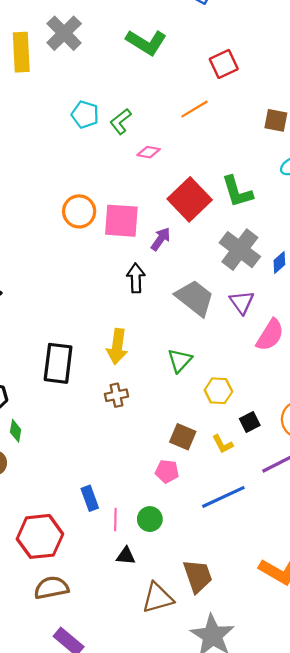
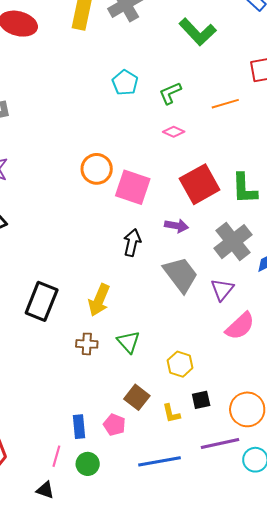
green L-shape: (121, 121) -> (170, 93), moved
purple arrow: (161, 239) -> (176, 226), moved, turned 50
green triangle: (180, 361) -> (128, 342), moved, turned -40
blue rectangle: (90, 498) -> (79, 427), moved
black triangle: (126, 556) -> (45, 490), moved

